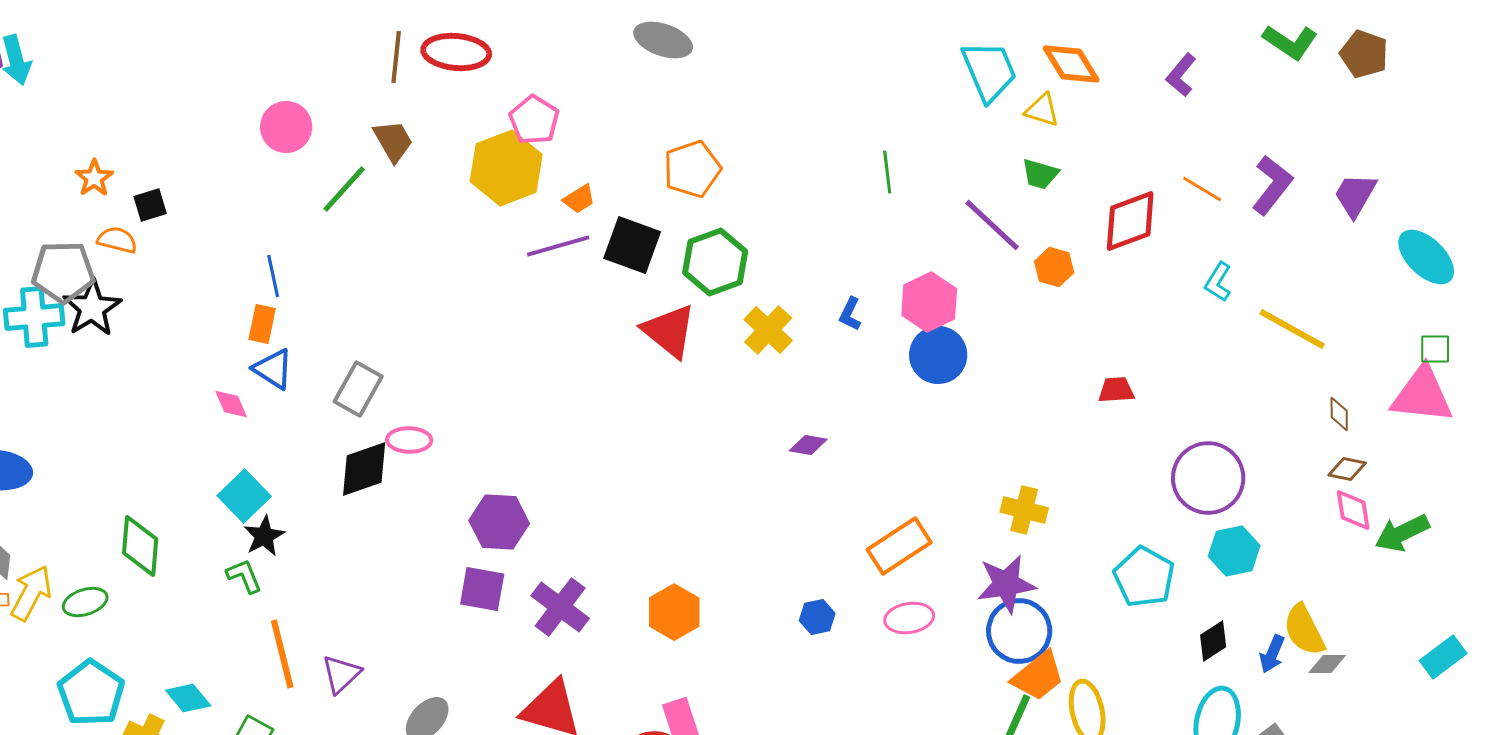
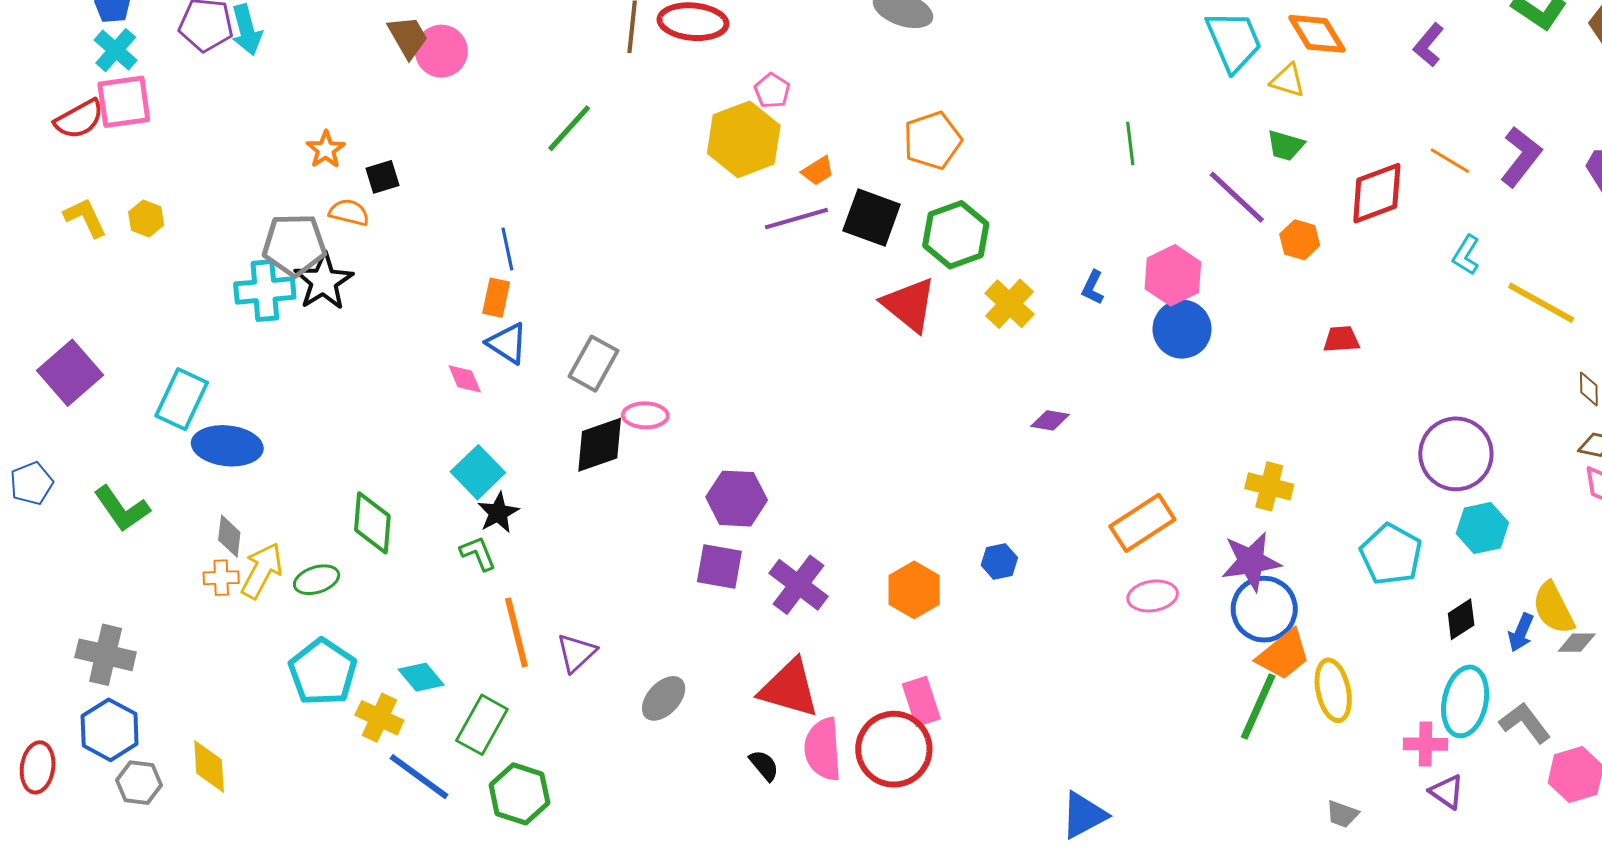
pink pentagon: (534, 120) -> (772, 91), size x0.7
pink circle: (286, 127) -> (441, 51), moved
brown trapezoid: (393, 141) -> (408, 37), moved
green line: (344, 189) -> (569, 128), moved
red trapezoid: (1116, 390) -> (1341, 339), moved
blue hexagon: (817, 617) -> (999, 561), moved

